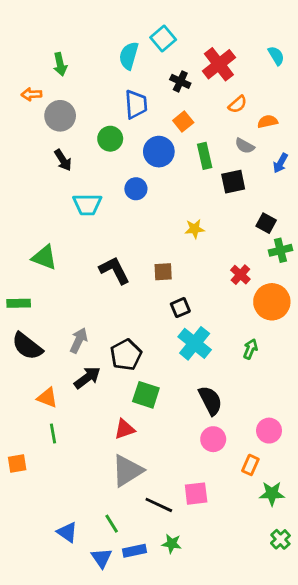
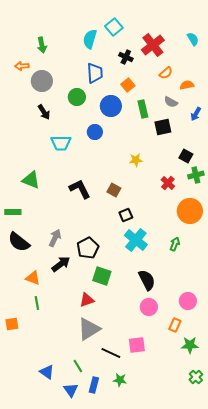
brown square: (163, 272) -> (114, 190), turned 32
red cross: (240, 275) -> (168, 183), moved
blue rectangle: (135, 551) -> (94, 385), turned -63

